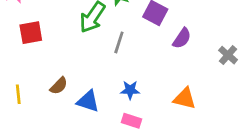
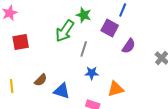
blue star: (130, 90) -> (92, 73), moved
orange triangle: (185, 98) -> (116, 89), moved, turned -30

